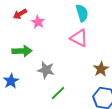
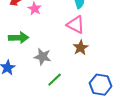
brown star: (101, 69) -> (81, 48), moved

